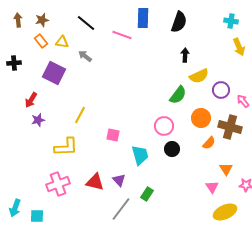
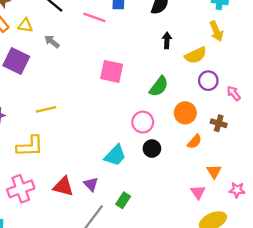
yellow arrow: (239, 47) -> (216, 31), moved
yellow semicircle: (199, 76) -> (196, 55), moved
yellow line: (80, 115) -> (46, 109), turned 48
brown cross: (230, 127) -> (219, 123), size x0.6
pink square: (113, 135) -> (112, 71), moved, size x1.5
cyan trapezoid: (140, 155) -> (115, 155), turned 60

